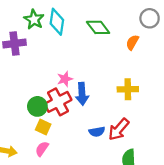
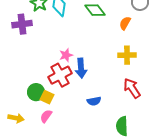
yellow cross: (128, 89) -> (127, 55), moved
green circle: (37, 106) -> (36, 92), moved
red arrow: (119, 129) -> (132, 88), moved, turned 105

